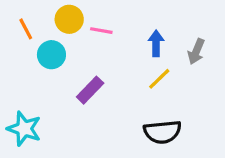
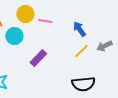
blue arrow: (156, 43) -> (79, 29), turned -35
gray arrow: (196, 51) -> (104, 46), moved, turned 42

